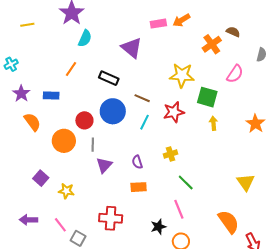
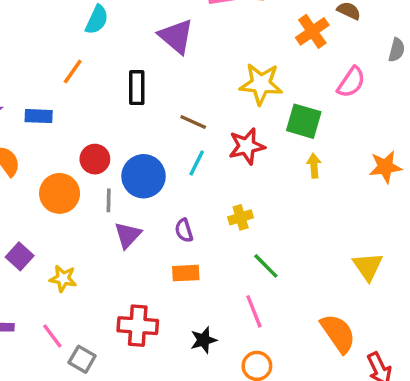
black rectangle: (109, 78) -> (137, 88), turned 66
blue circle: (113, 111) -> (144, 176), moved
orange star: (255, 124) -> (385, 167), turned 30
black star: (158, 227) -> (204, 340), moved

